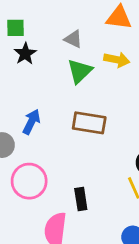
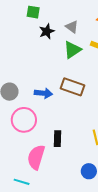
black star: (25, 54) -> (47, 31), moved
blue arrow: (31, 122) -> (43, 93), moved, turned 60

